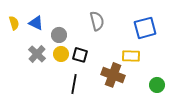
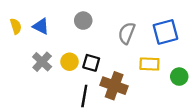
gray semicircle: (97, 21) -> (127, 33), moved, turned -144
gray circle: (59, 35) -> (83, 21), moved
brown cross: (113, 75) -> (114, 86), moved
green circle: (157, 85) -> (179, 77), moved

